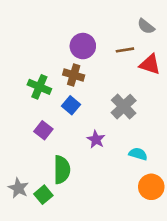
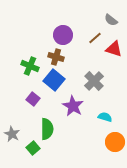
brown line: (125, 50) -> (95, 38), turned -32
blue square: (71, 105) -> (54, 80), size x1.5
purple star: (96, 139) -> (73, 106), size x1.5
gray star: (18, 188) -> (12, 134), moved

